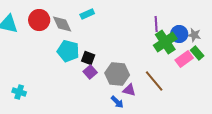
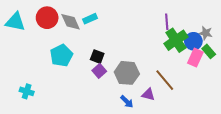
cyan rectangle: (87, 14) -> (90, 19), moved
blue circle: (179, 34) -> (193, 41), moved
cyan pentagon: (68, 51) -> (61, 56), moved, turned 30
pink rectangle: (184, 59) -> (195, 58), turned -30
purple triangle: (129, 90) -> (148, 94), moved

